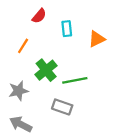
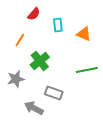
orange triangle: (97, 39) -> (84, 34), turned 49
green line: (75, 80) -> (87, 70), moved
gray arrow: (21, 124) -> (34, 108), moved

